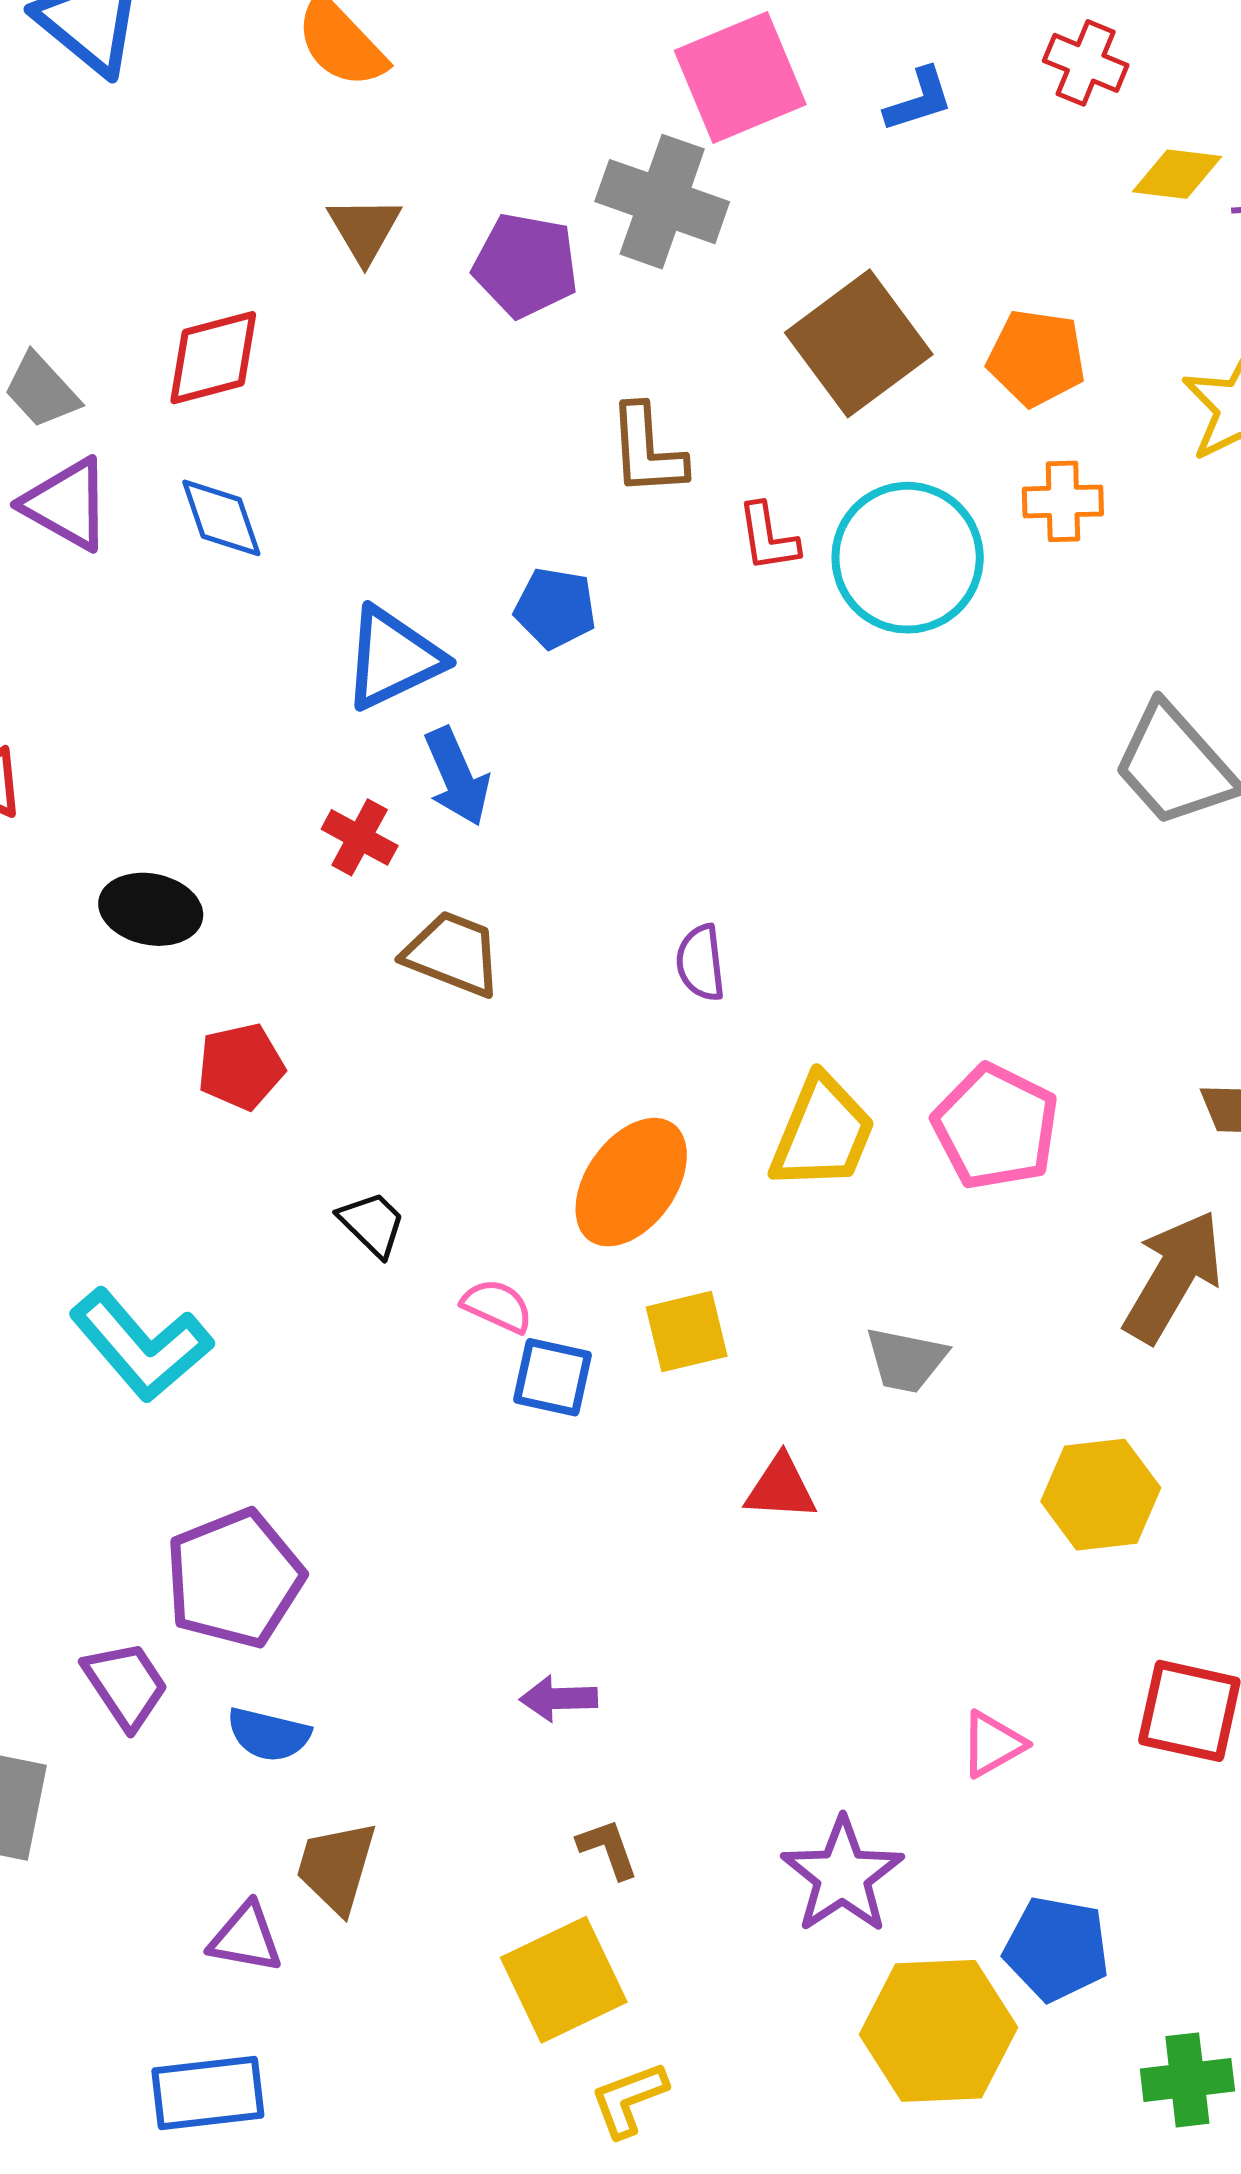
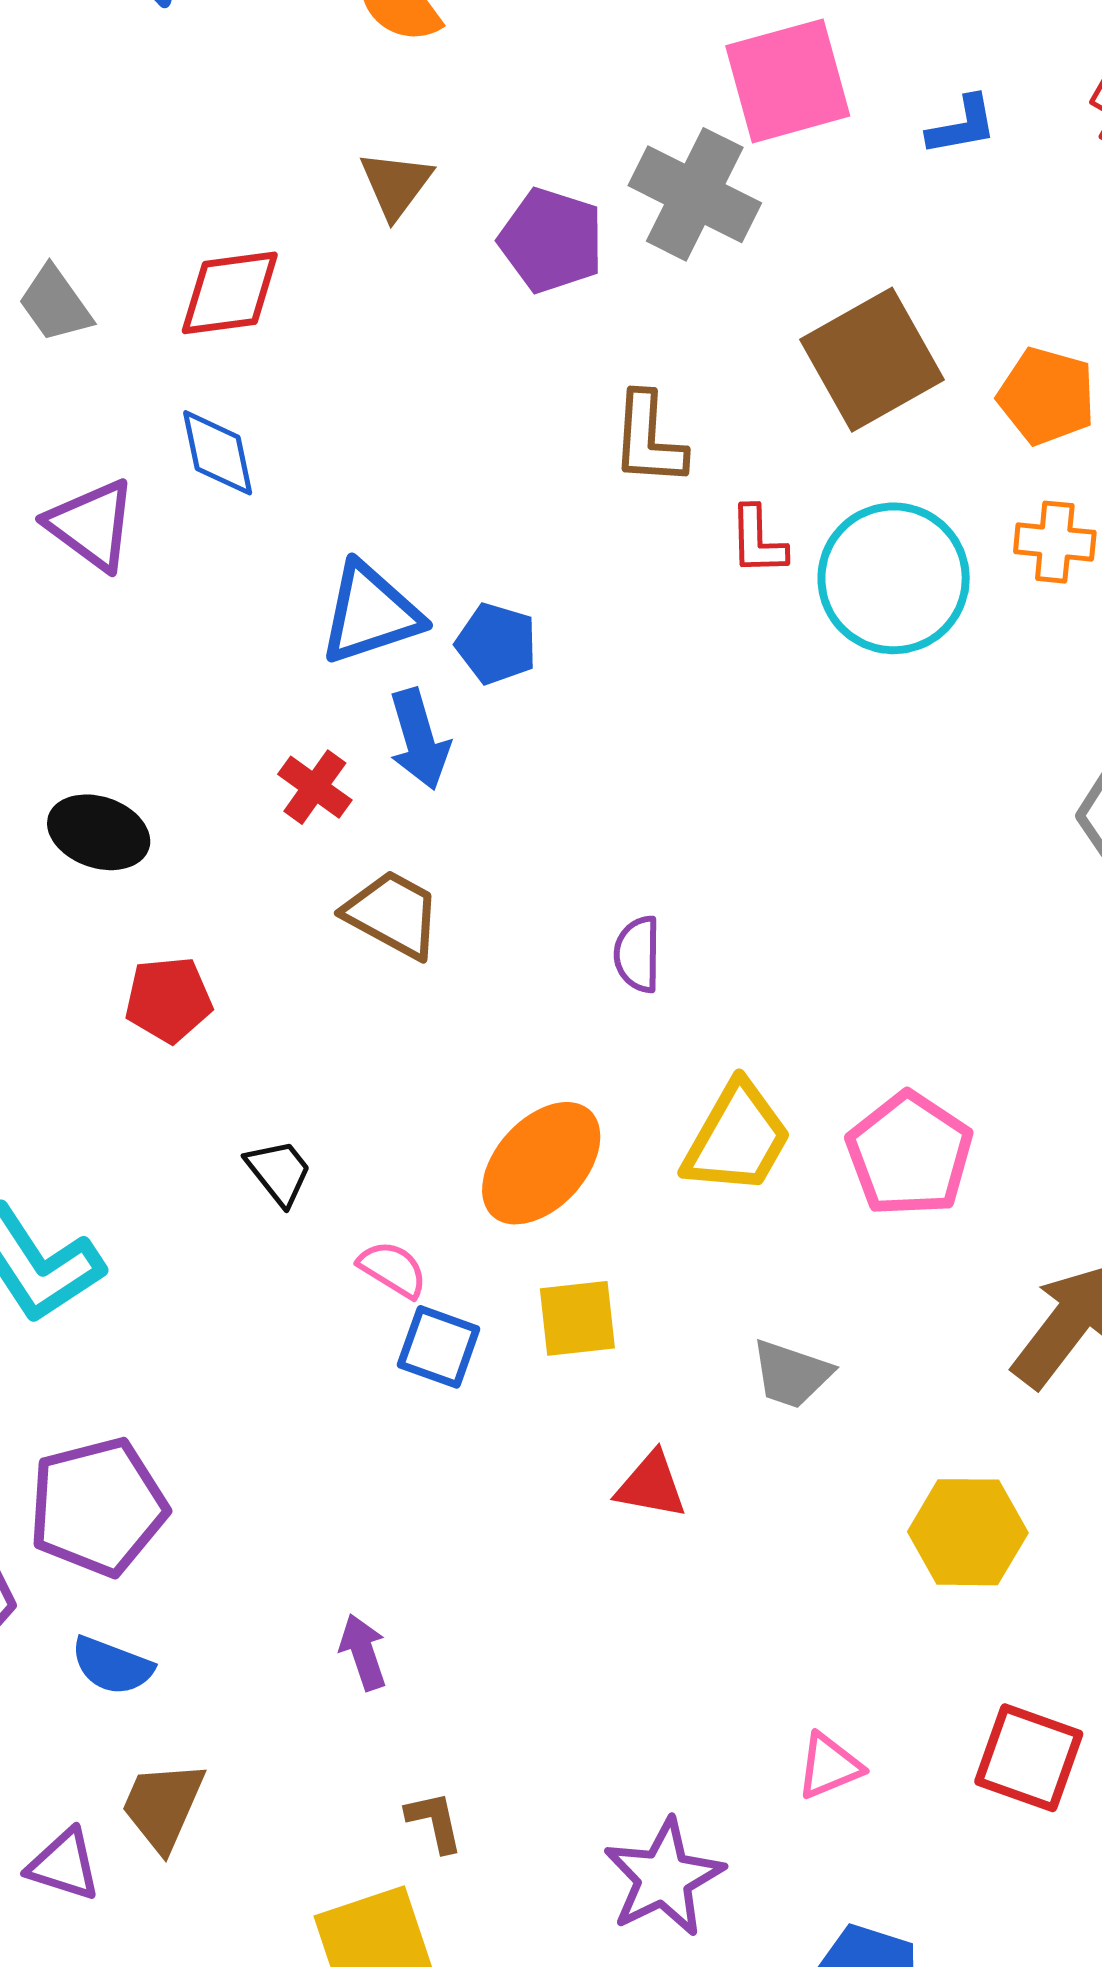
purple triangle: (67, 504) -> (92, 525), moved
blue pentagon: (555, 608) -> (496, 644), moved
purple arrow: (559, 1698) -> (363, 1652), moved, turned 66

